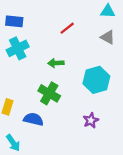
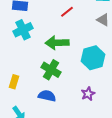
green arrow: (56, 63) -> (57, 43), size x1.6
blue semicircle: (33, 119) -> (47, 96), moved

